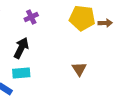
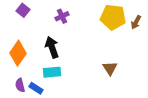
brown arrow: (105, 23) -> (136, 22), turned 120
black arrow: (21, 48) -> (52, 47), turned -45

